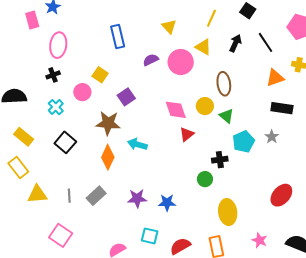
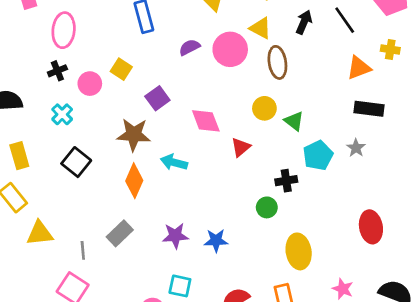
brown ellipse: (224, 84) -> (277, 62), moved
pink circle: (82, 92) -> (90, 84), moved
pink diamond: (176, 110) -> (206, 121), moved
yellow rectangle: (24, 137) -> (19, 156), turned 36
red ellipse: (281, 195) -> (371, 227), turned -50
gray line: (69, 196) -> (83, 250), moved
cyan square: (150, 236) -> (180, 286), moved

